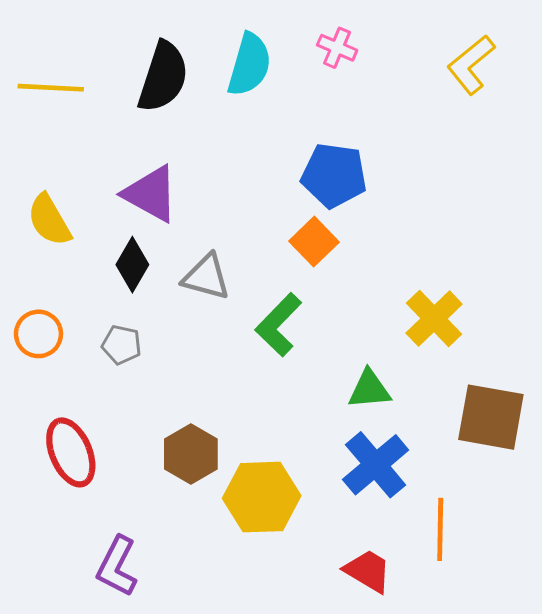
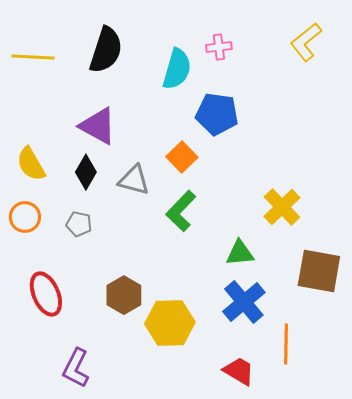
pink cross: (337, 48) -> (219, 47), moved, turned -30
cyan semicircle: (249, 65) -> (177, 69), moved
yellow semicircle: (49, 220) -> (31, 164), moved
orange square: (314, 242) -> (182, 157), moved

